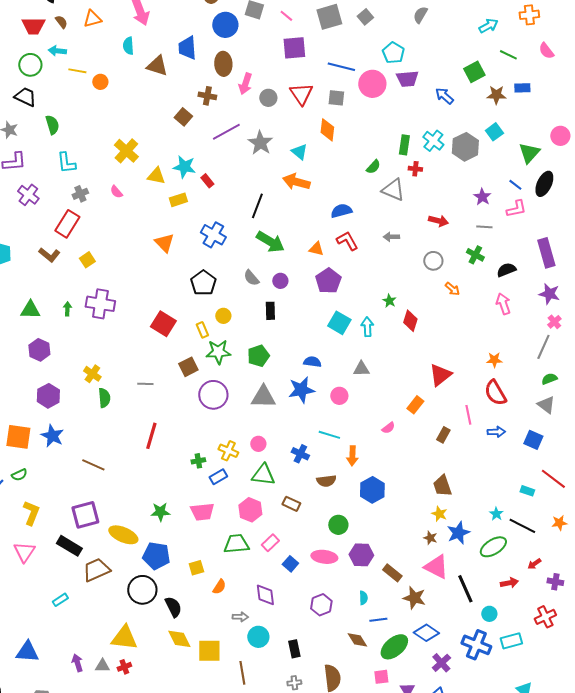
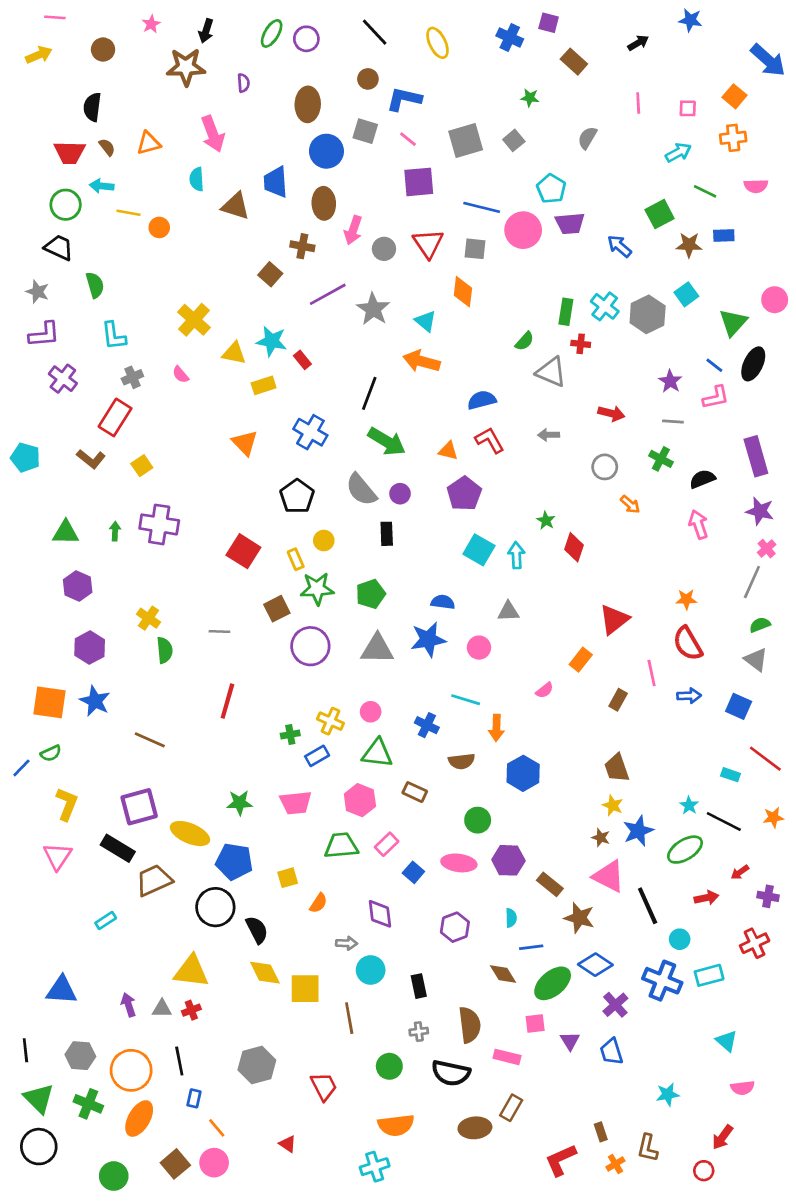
pink semicircle: (546, 51) -> (756, 186), turned -54
gray semicircle: (251, 278) -> (361, 490), size x1.5

